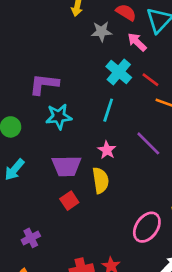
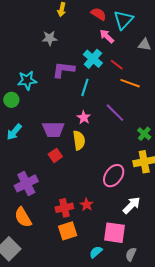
gray star: (101, 32) -> (50, 38), moved
purple L-shape: (44, 84) -> (63, 70), moved
cyan star: (59, 117) -> (27, 80), moved
purple cross: (31, 238) -> (26, 183), size x1.6

